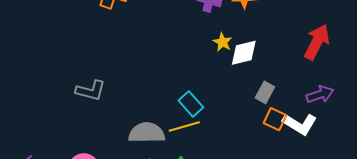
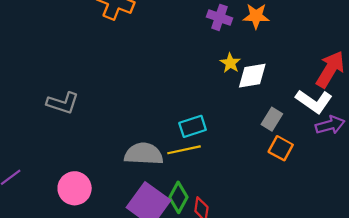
gray L-shape: (91, 91) -> (63, 103), moved
cyan rectangle: (191, 104) -> (193, 126), turned -70
white L-shape: (300, 124) -> (314, 101), moved

